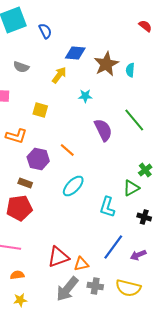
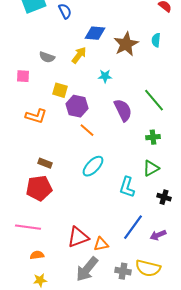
gray semicircle: (21, 67) -> (47, 57), moved
cyan semicircle: (130, 70) -> (156, 40), moved
purple hexagon: (38, 159) -> (77, 106), moved
green cross: (145, 170) -> (153, 137), moved, turned 32
gray cross: (95, 286) -> (123, 271), moved

